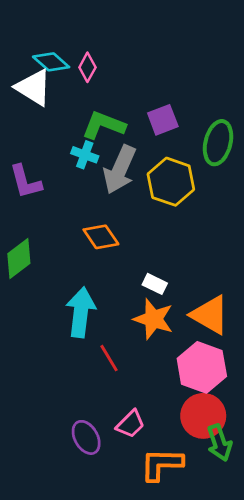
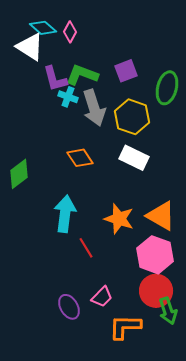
gray arrow: (120, 170) -> (94, 108), turned -42
purple L-shape: (26, 182) -> (55, 79), moved
white rectangle: (155, 284) -> (134, 158), moved, size x1.6

